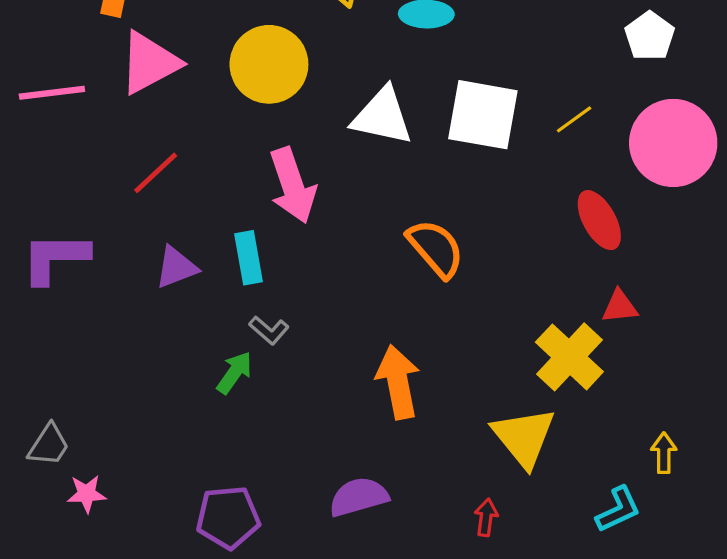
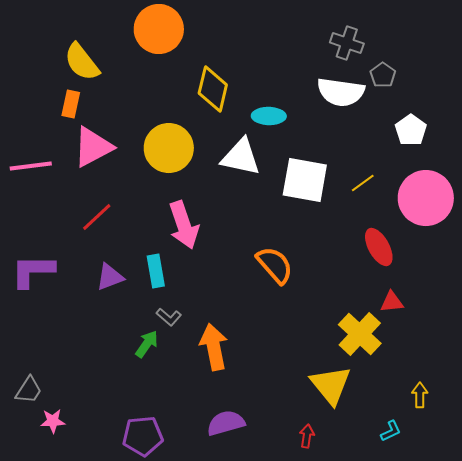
white triangle: (382, 116) -> (241, 157), moved
orange arrow: (398, 382) -> (214, 347), moved
cyan L-shape: (618, 509) -> (391, 431), size x0.7

